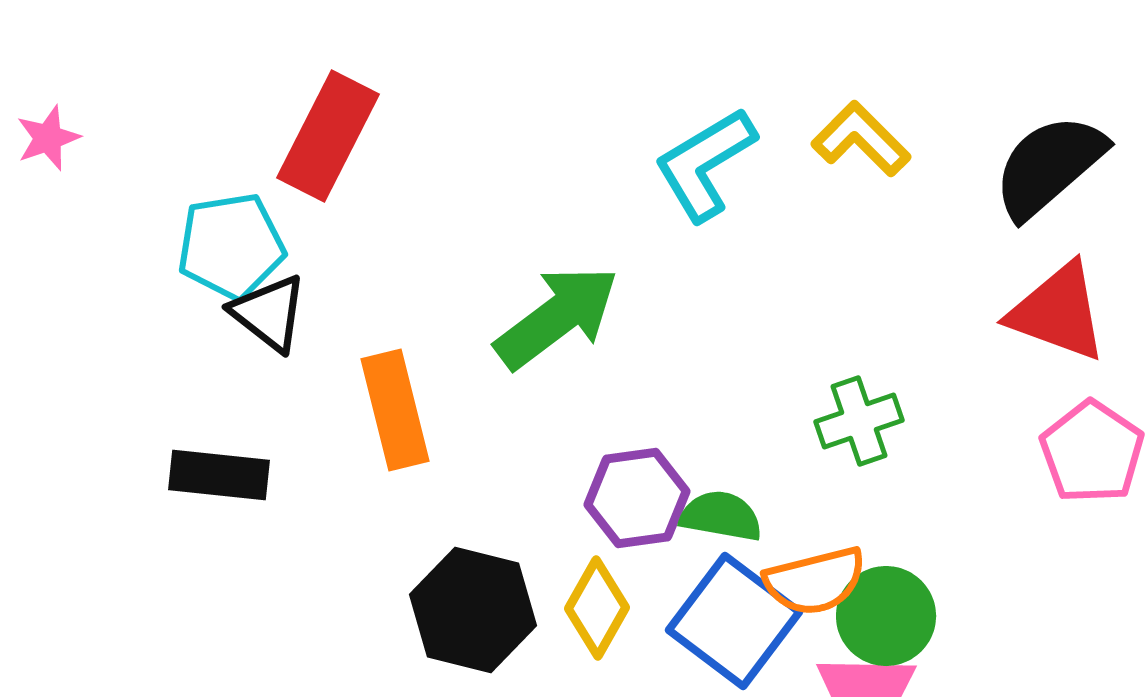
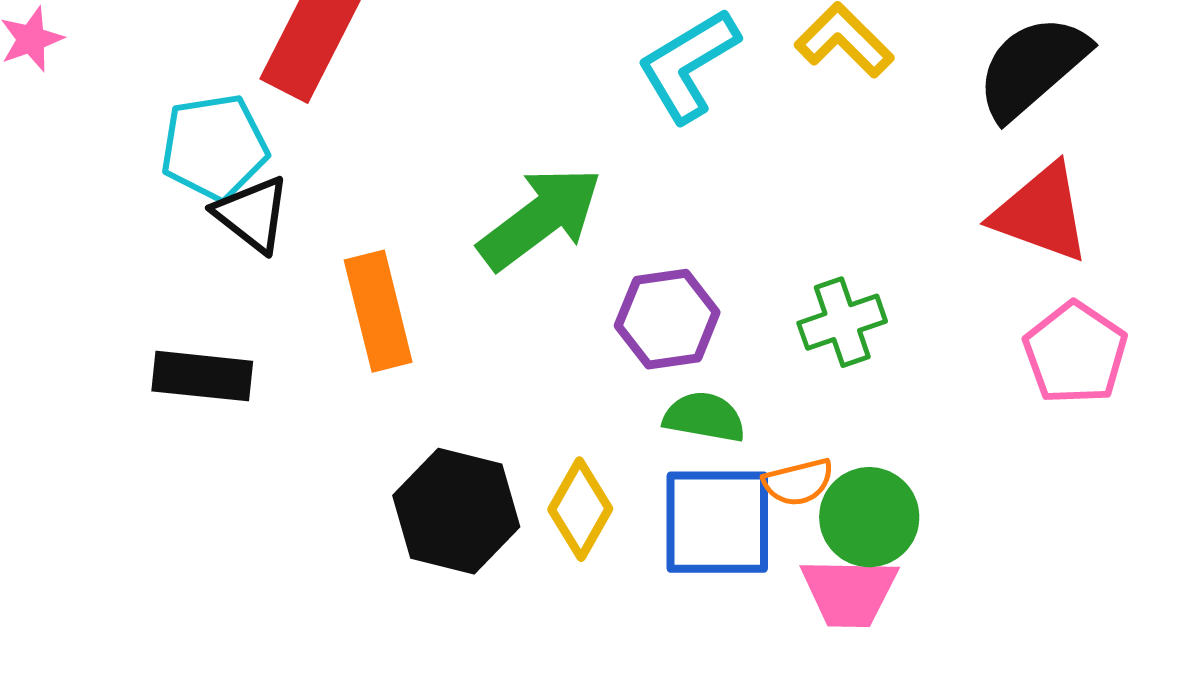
purple hexagon: (637, 498) -> (667, 319), moved
orange semicircle: (815, 581) -> (798, 482), size x0.7
blue square: (734, 621) -> (717, 522), turned -37

